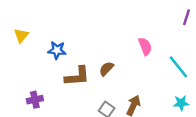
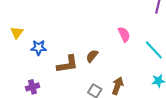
blue star: (57, 50) -> (39, 48), moved

